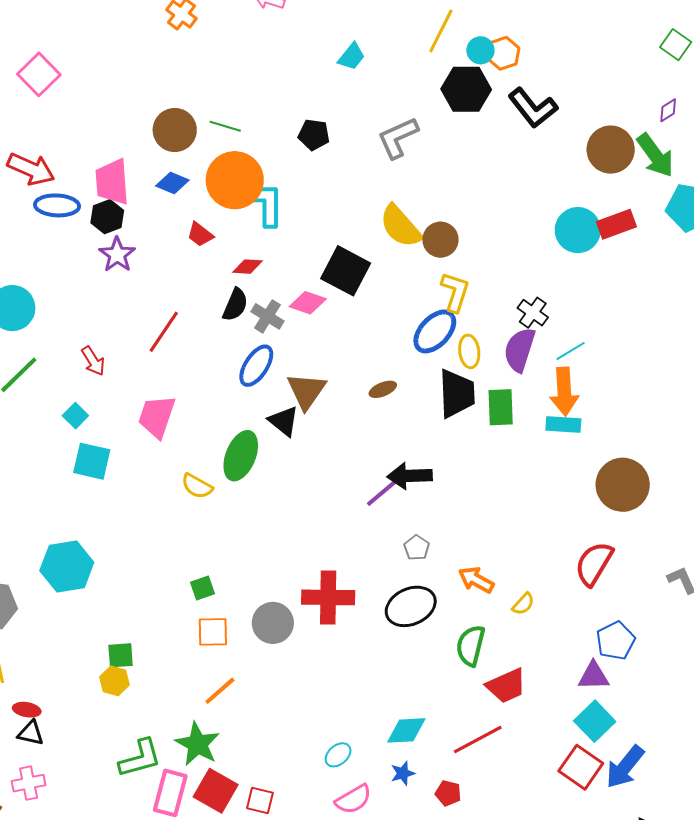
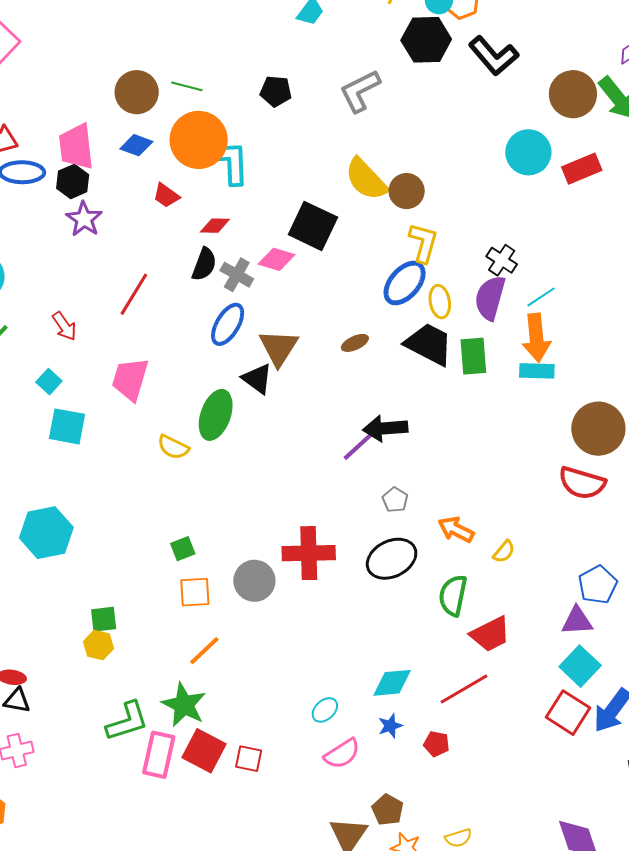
cyan circle: (578, 230) -> (528, 152), moved
black trapezoid: (457, 394) -> (429, 344), turned -58
red semicircle: (594, 564) -> (582, 483), moved, turned -102

